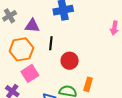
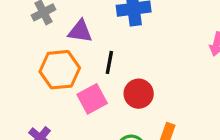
pink square: (30, 73) -> (92, 99), moved

